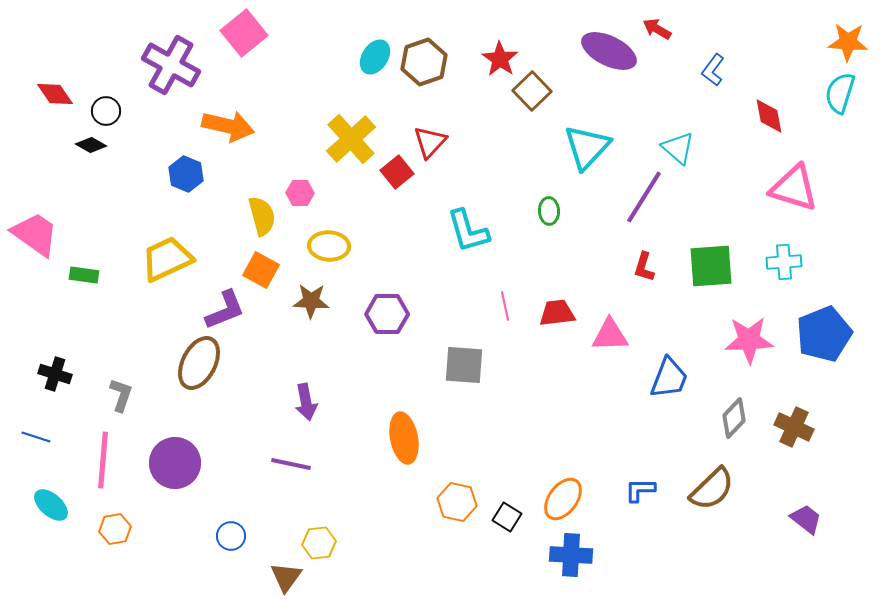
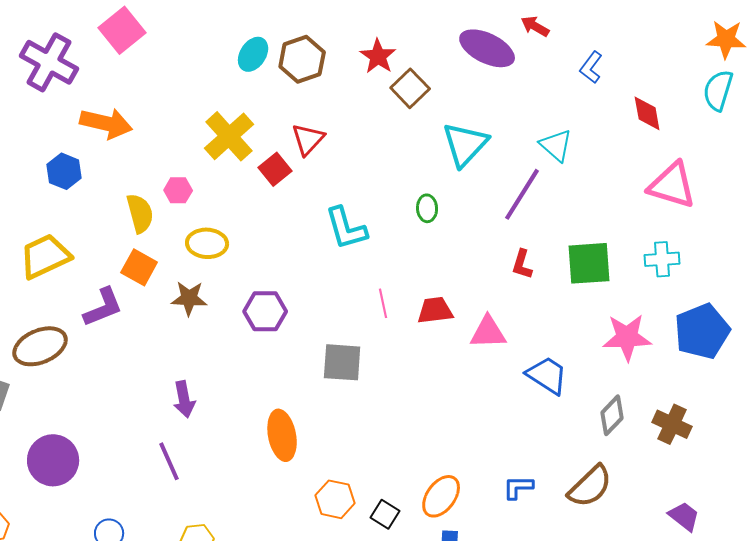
brown ellipse: (199, 363) -> (40, 346), moved, turned 40
blue trapezoid: (669, 378) -> (547, 375), turned -78
purple line: (291, 464) -> (169, 461), turned 54

